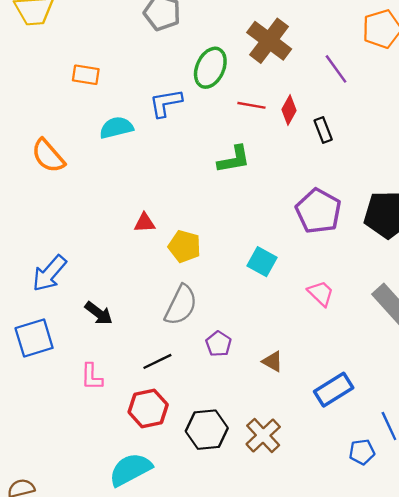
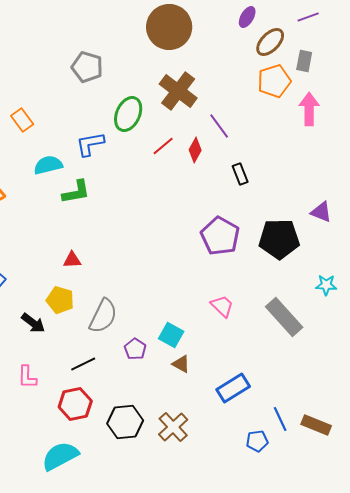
purple line: (336, 69) -> (219, 126), moved
orange rectangle: (86, 75) -> (22, 120), turned 45
red line: (251, 105) -> (163, 146), turned -50
black rectangle: (323, 130) -> (240, 174), moved
green L-shape: (234, 159) -> (76, 192), moved
red triangle: (145, 223) -> (72, 260), moved
yellow pentagon: (184, 246) -> (60, 300), moved
cyan square: (262, 262) -> (171, 335), moved

